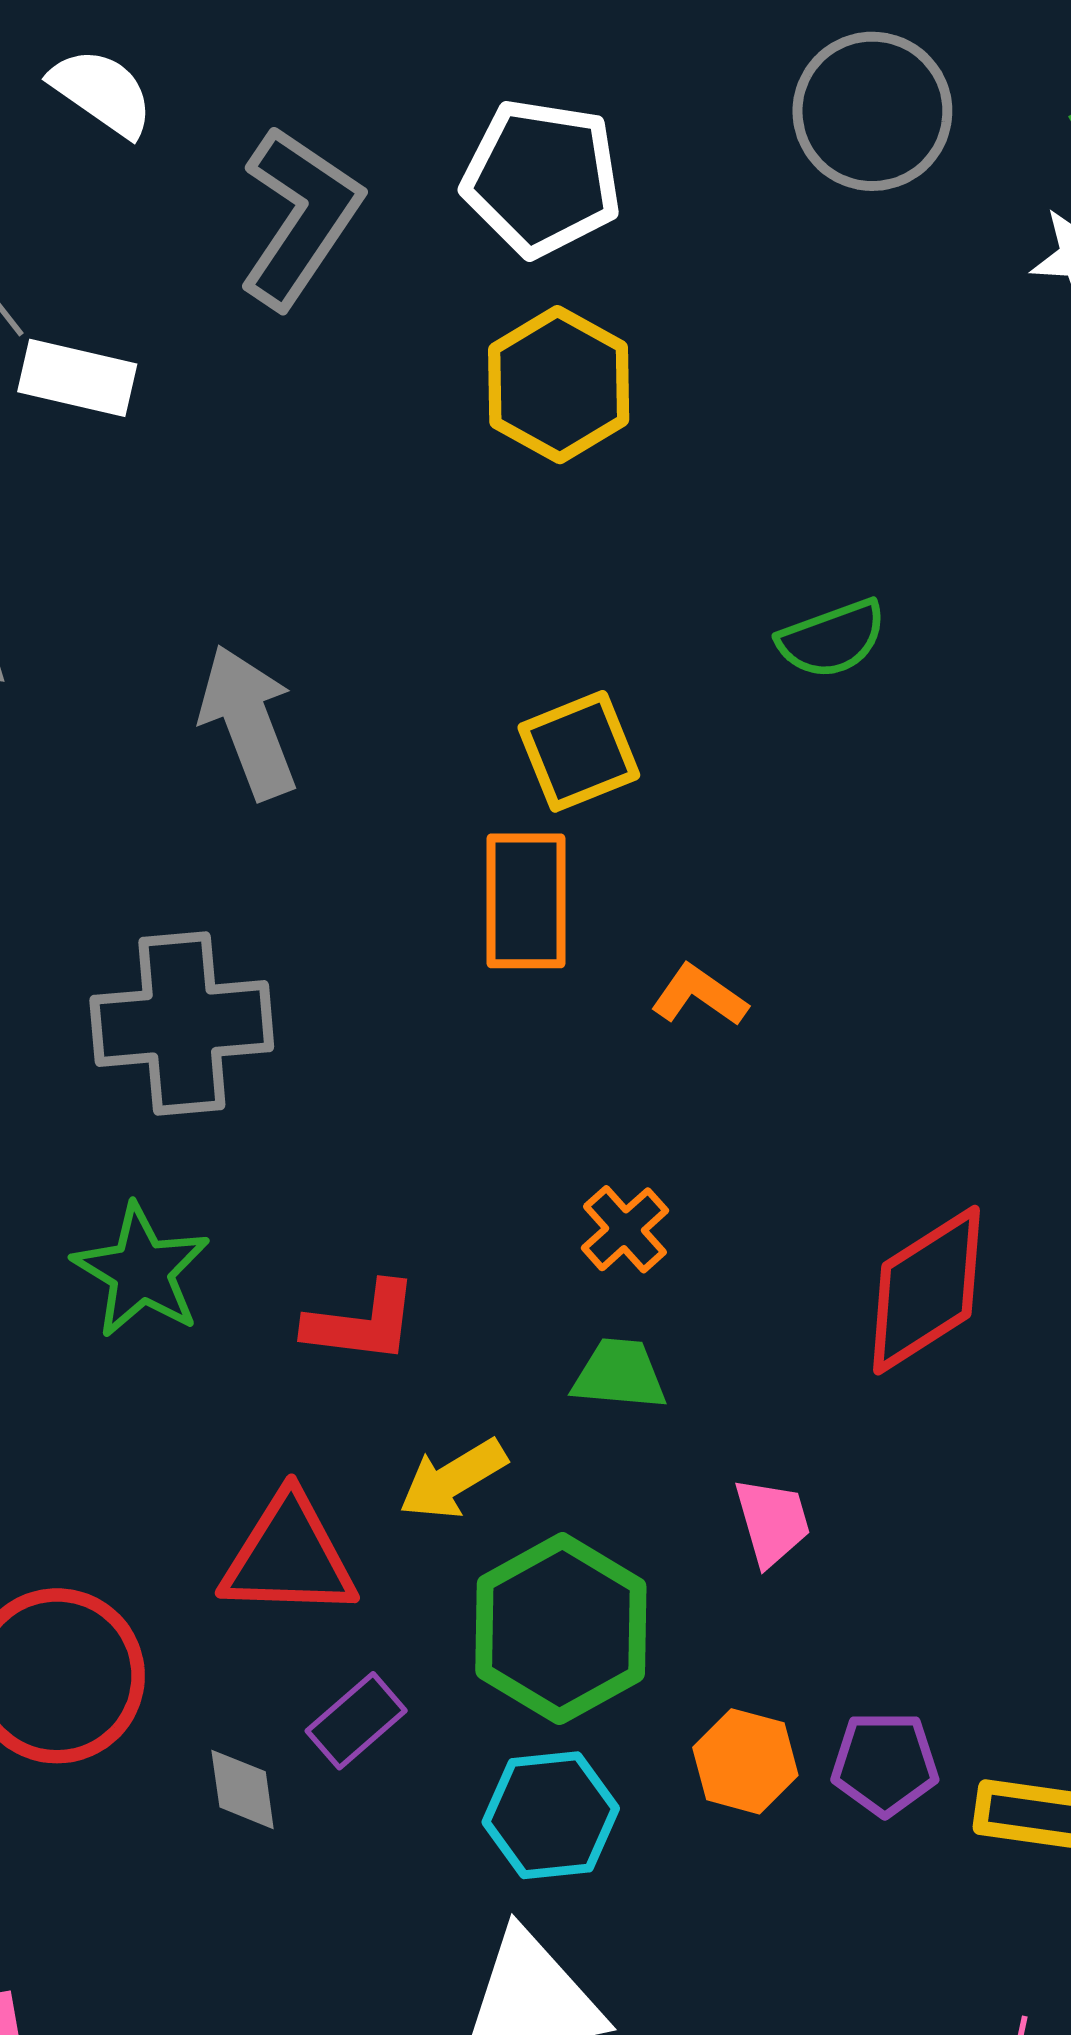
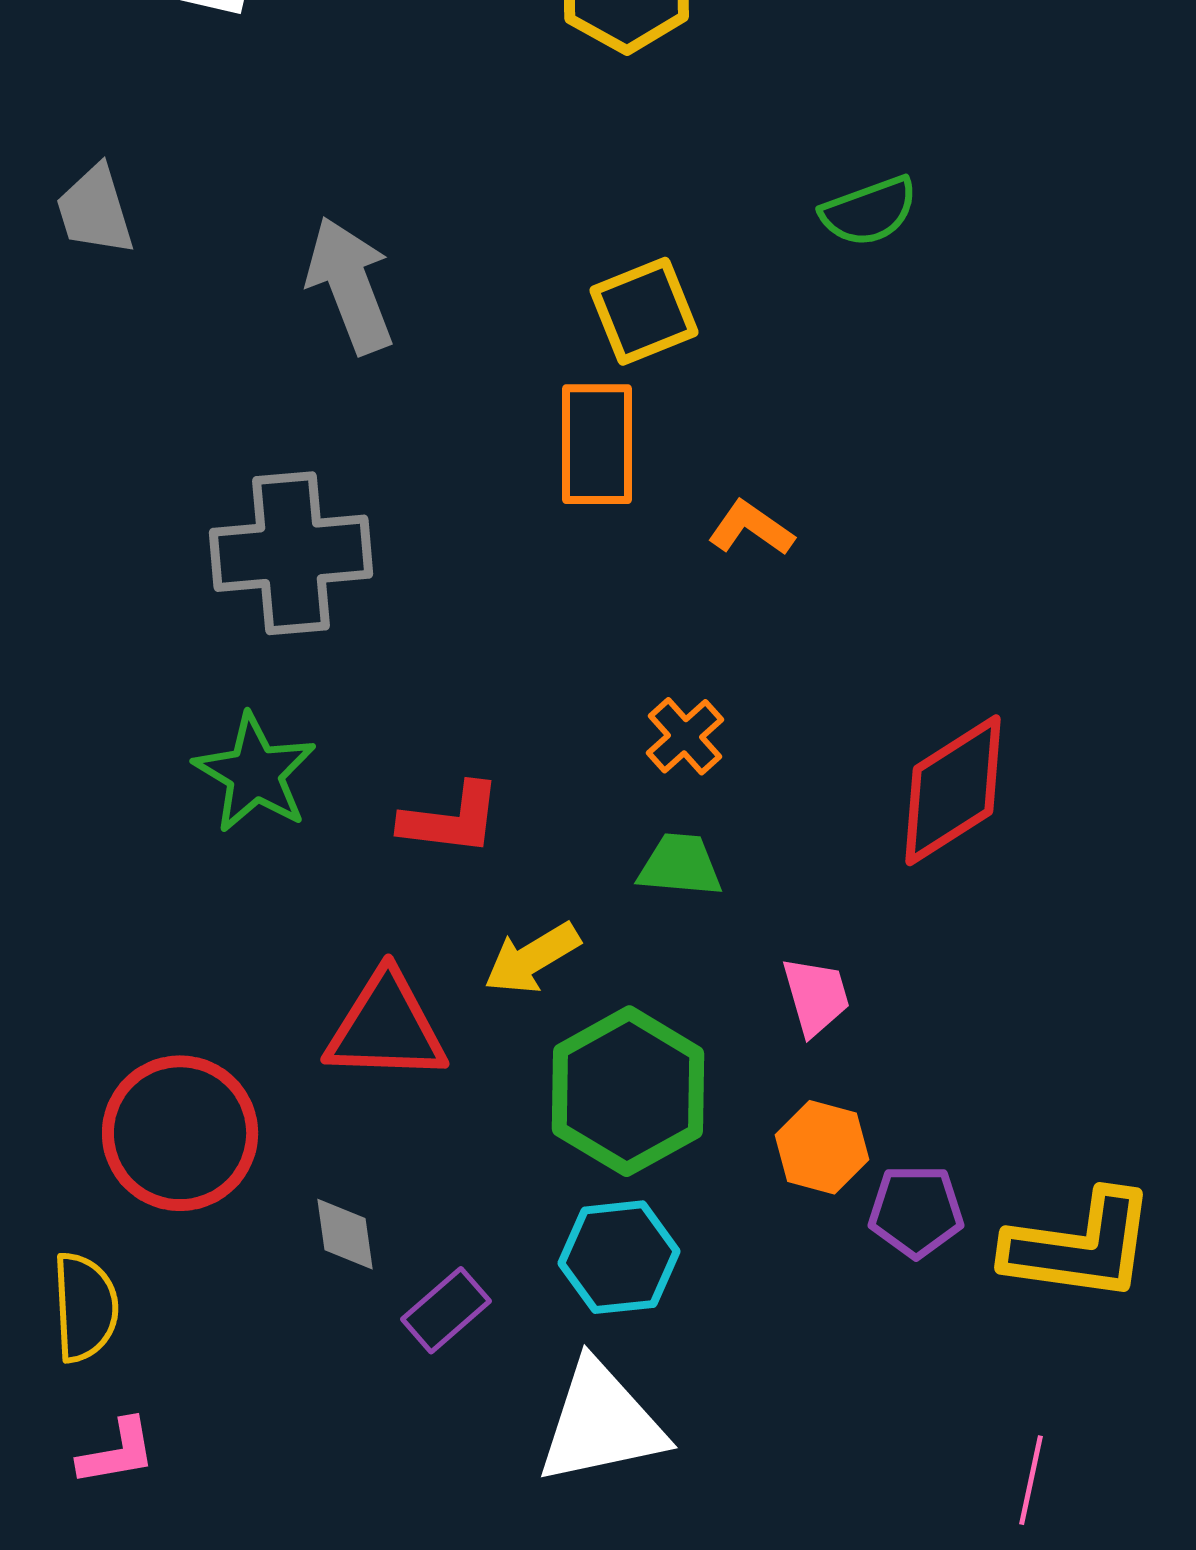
purple rectangle: (356, 1721) -> (446, 1310), moved
orange hexagon: (745, 1761) -> (822, 1147), moved

